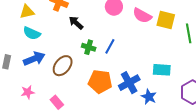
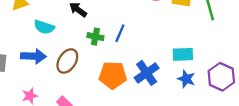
cyan semicircle: (32, 33) -> (44, 27), moved
blue arrow: (34, 59) -> (33, 56), turned 30
blue star: (149, 97) -> (186, 79), moved

